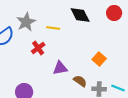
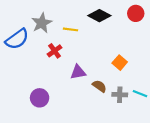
black diamond: (80, 15) -> (99, 16), turned -35

